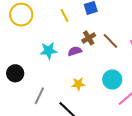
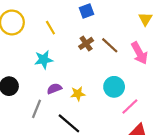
yellow line: (65, 15) -> (50, 28), moved
purple semicircle: (75, 51) -> (54, 89), moved

